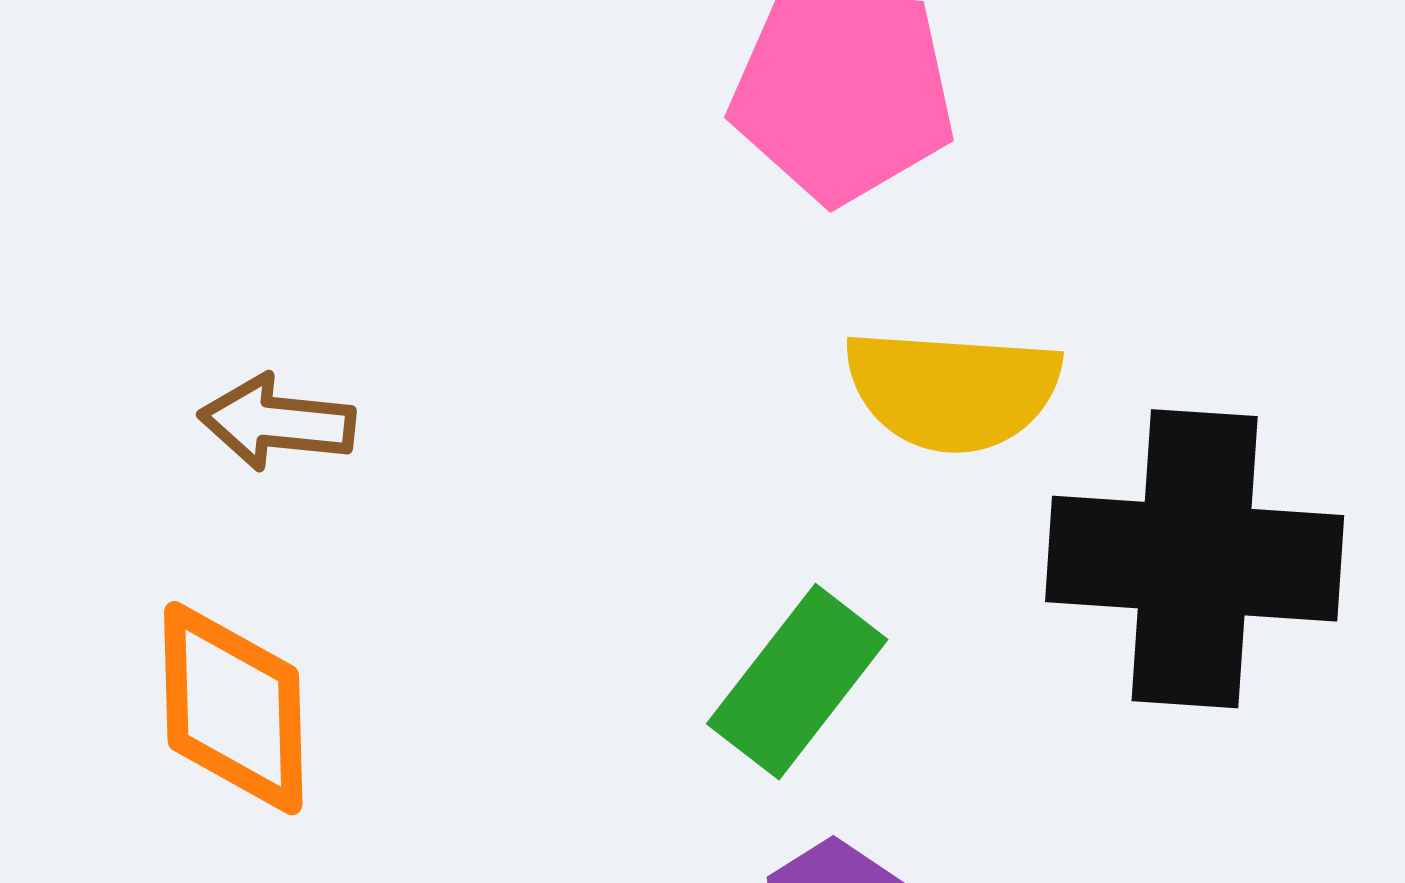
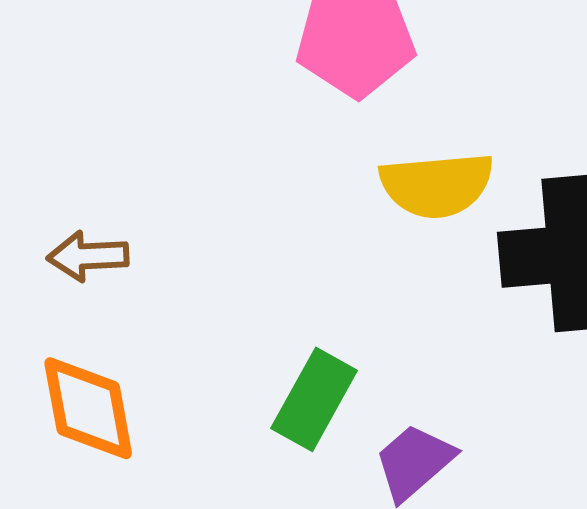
green rectangle: (797, 682) -> (314, 399), moved

